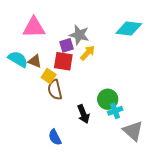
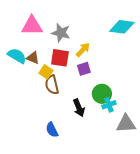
gray star: (79, 35) -> (61, 33), moved
purple square: (67, 45) -> (84, 69), moved
gray triangle: (133, 131) -> (126, 124), turned -45

